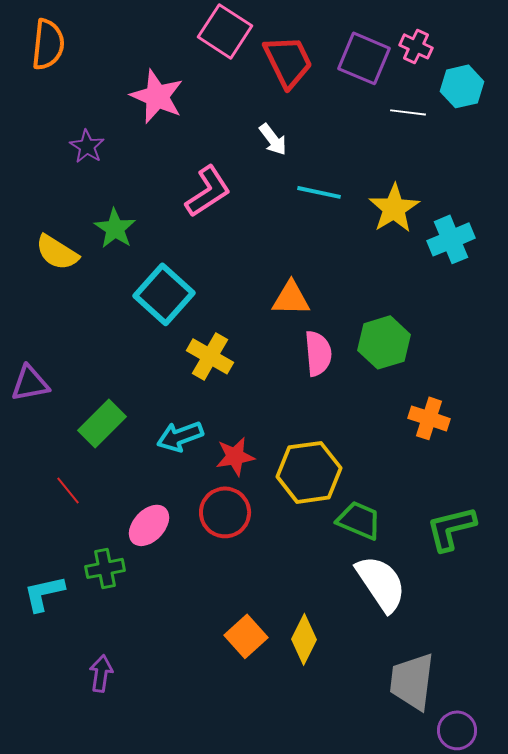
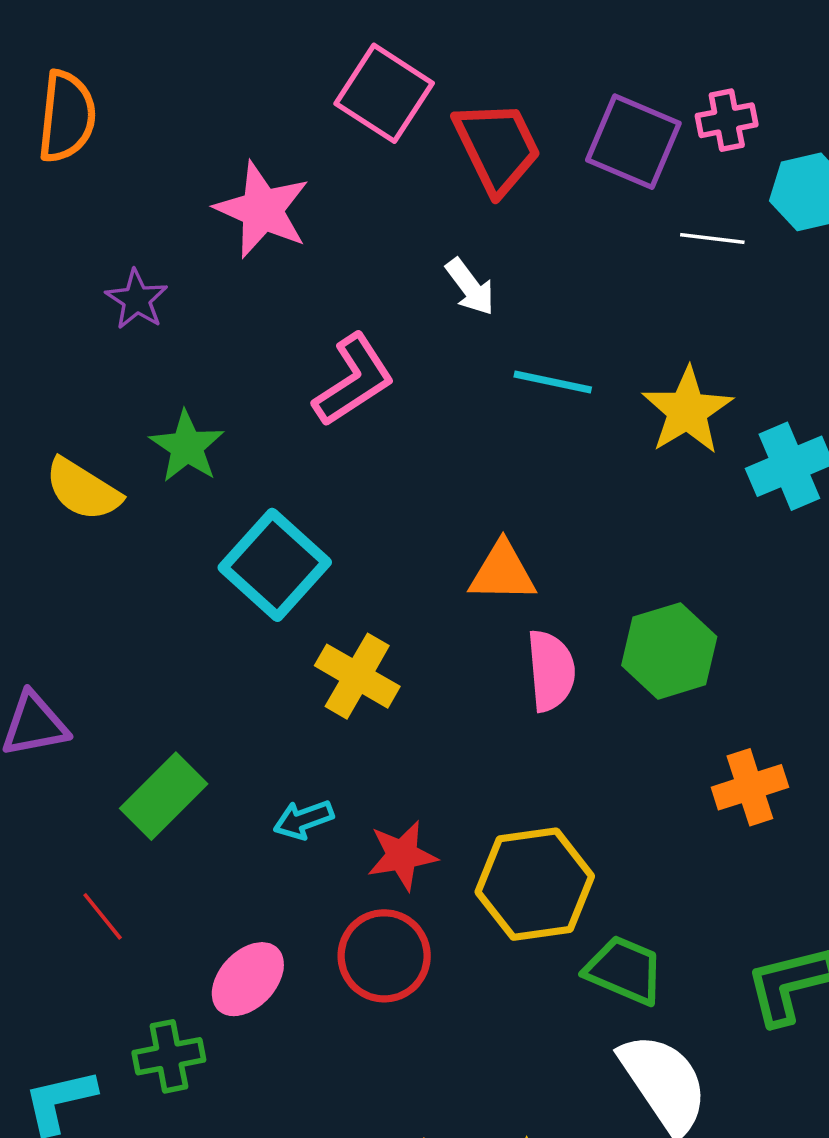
pink cross: (416, 46) -> (727, 120), turned -36
orange cross: (429, 418) -> (750, 787), turned -36
cyan arrow: (180, 436) -> (303, 820), size x0.7

